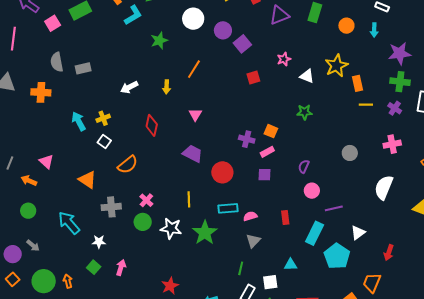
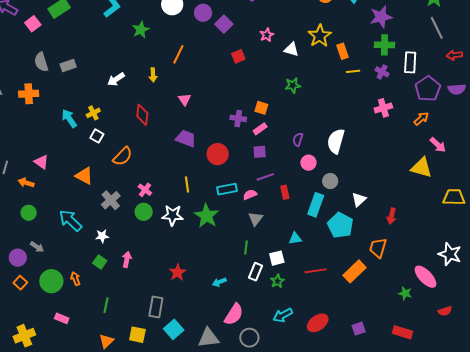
gray circle: (350, 153) -> (330, 181), moved
white semicircle: (384, 187) -> (336, 141), moved
gray cross: (111, 207) -> (111, 200), turned -30
purple line: (334, 208) -> (265, 177), moved

